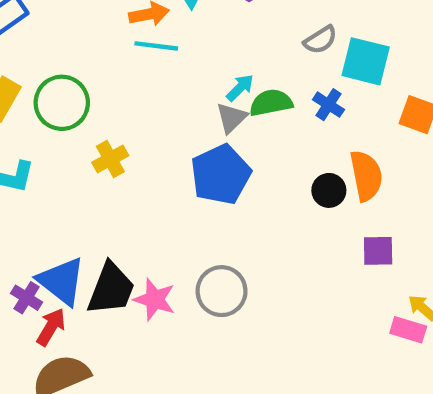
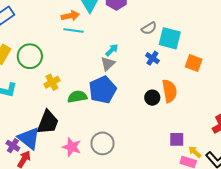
green semicircle: (271, 103) -> (77, 97), moved
purple square: (378, 251) -> (177, 139), moved
black trapezoid: (111, 289) -> (48, 122), moved

